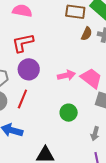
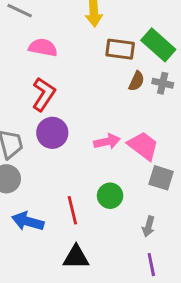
red L-shape: (23, 43) -> (44, 94), turned 135
red line: (22, 99) -> (72, 210), moved, turned -36

